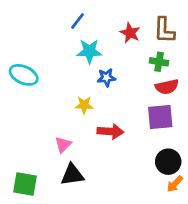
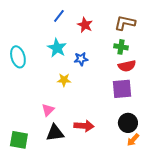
brown L-shape: (164, 30) -> (125, 23), turned 100
red star: (130, 33) -> (85, 25), moved
cyan star: (89, 51) -> (57, 48), moved, turned 30
cyan ellipse: (24, 75) -> (18, 57), turned 50
red arrow: (110, 131) -> (84, 126), moved

